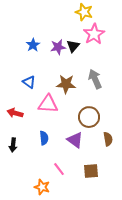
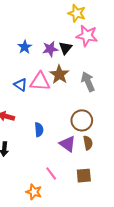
pink star: (94, 34) -> (87, 36), turned -30
brown star: (66, 84) -> (59, 75), moved, turned 30
pink triangle: (48, 104) -> (40, 82), moved
blue semicircle: (44, 138) -> (39, 130), moved
brown semicircle: (108, 139) -> (88, 143), moved

